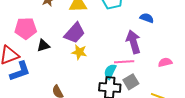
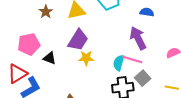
black triangle: (43, 46) -> (49, 58), turned 48
pink line: (124, 62) -> (132, 59), turned 30
cyan semicircle: (110, 72) -> (119, 63), moved

